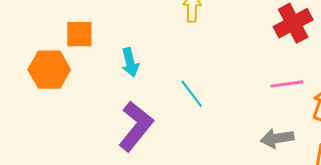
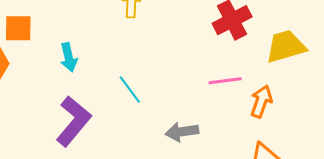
gray arrow: (277, 138) -> (182, 132), moved

